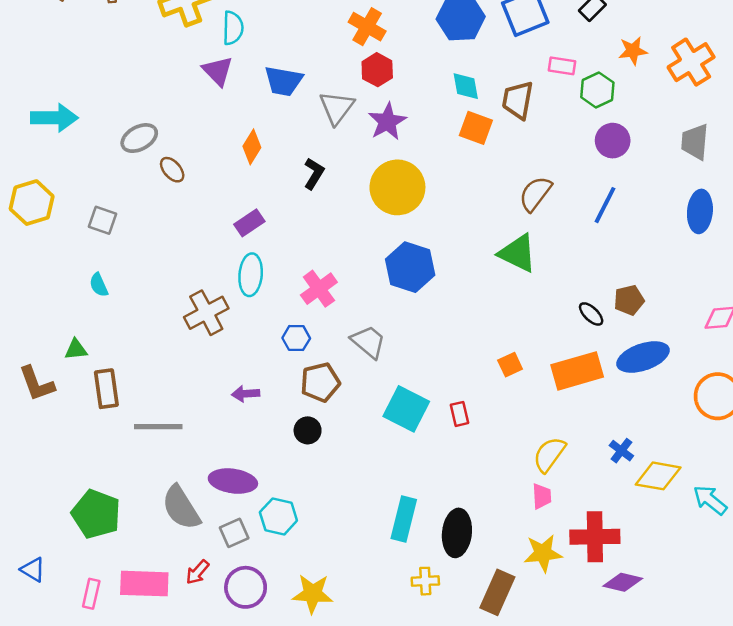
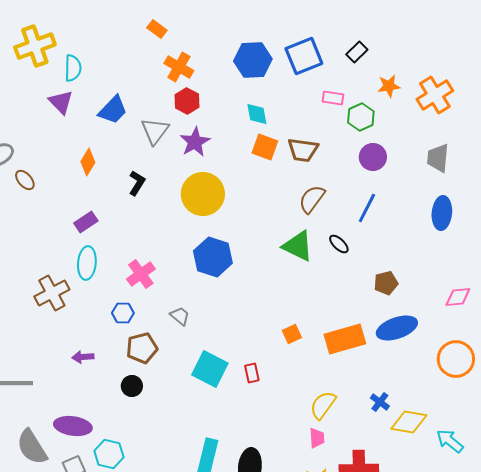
blue trapezoid: (284, 81) -> (113, 110), turned -56
brown trapezoid: (518, 100) -> (303, 150), moved, turned -92
black ellipse: (591, 314) -> (339, 244), moved
gray trapezoid: (368, 342) -> (180, 316), size x0.7

